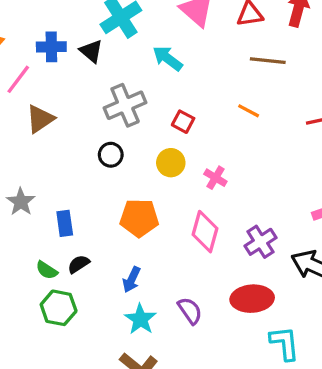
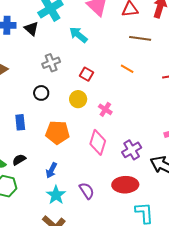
gray cross: (125, 105) -> (51, 63), size x0.7
blue rectangle: (65, 223) -> (20, 122), moved

